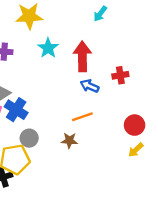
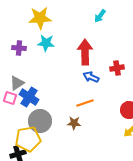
cyan star: (48, 48) -> (46, 43), moved, turned -30
gray circle: (29, 138) -> (40, 121), size x1.5

